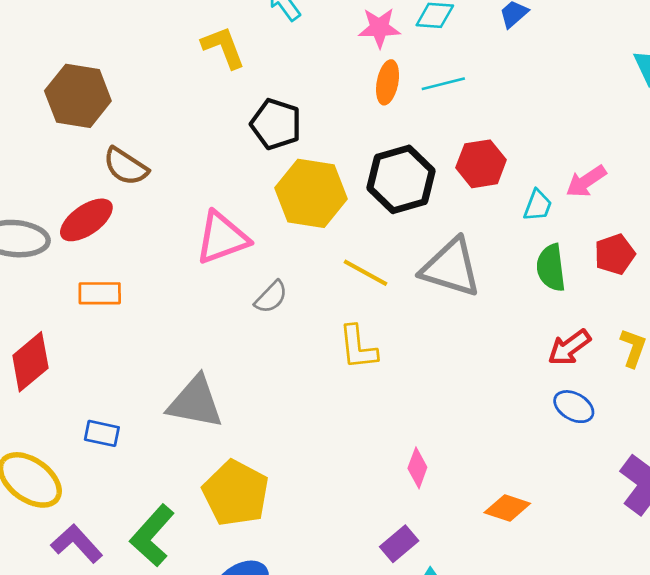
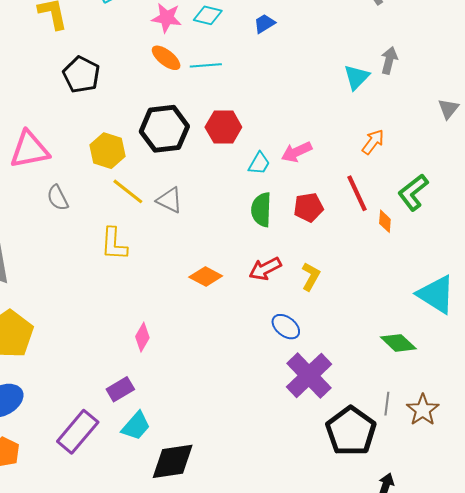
orange ellipse: (388, 82) -> (166, 58), turned -72
yellow hexagon: (311, 193) -> (107, 151), moved, size x0.7
gray triangle: (451, 268) -> (170, 200), moved, size x0.6
gray semicircle: (271, 297) -> (58, 198), turned 100
blue ellipse: (574, 407) -> (286, 327), moved
orange diamond: (507, 508) -> (206, 277), moved

